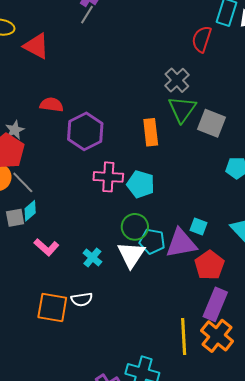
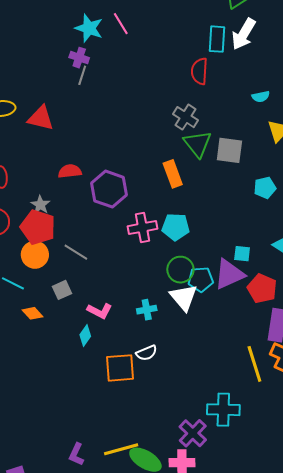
gray line: (23, 182) -> (76, 252), moved
cyan diamond: (30, 211) -> (85, 336), moved
cyan cross: (92, 257) -> (147, 310), turned -36

